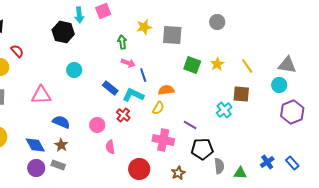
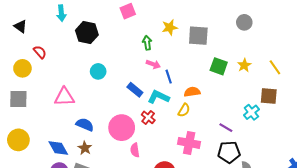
cyan arrow: (79, 15) -> (61, 13), moved
pink circle: (97, 125) -> (122, 128), size x1.6
purple line: (190, 125) -> (226, 128), moved

